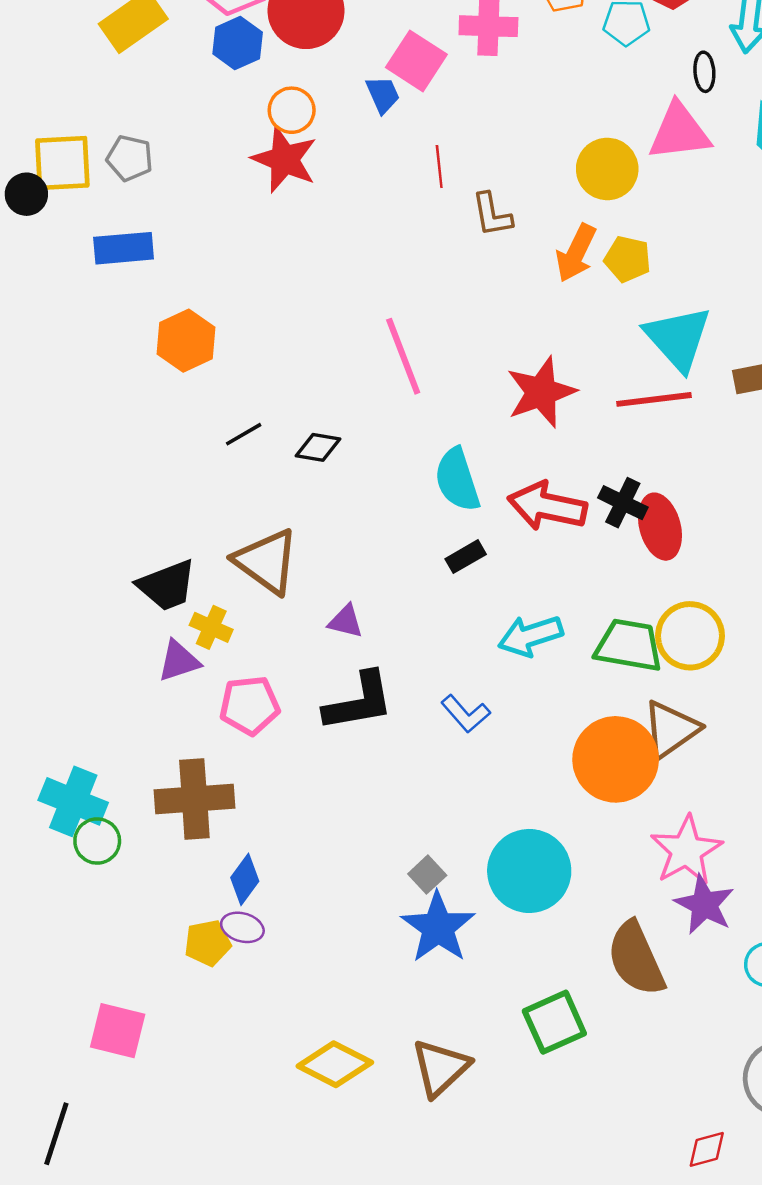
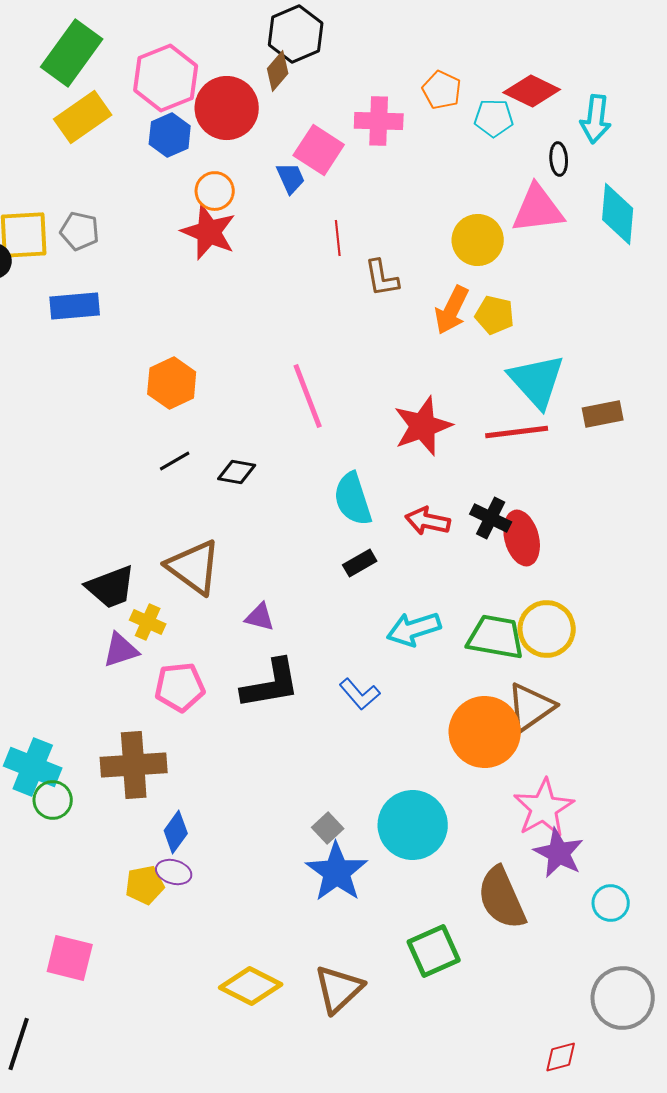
orange hexagon: (186, 341) -> (172, 383), moved
red arrow: (547, 506) -> (428, 521), size x0.7

